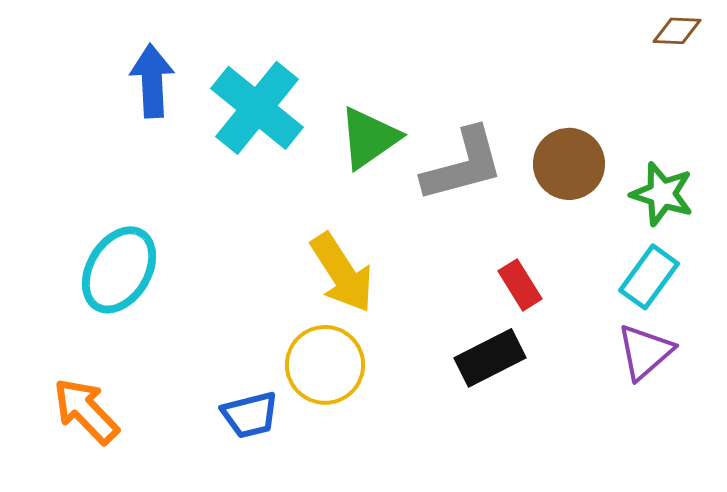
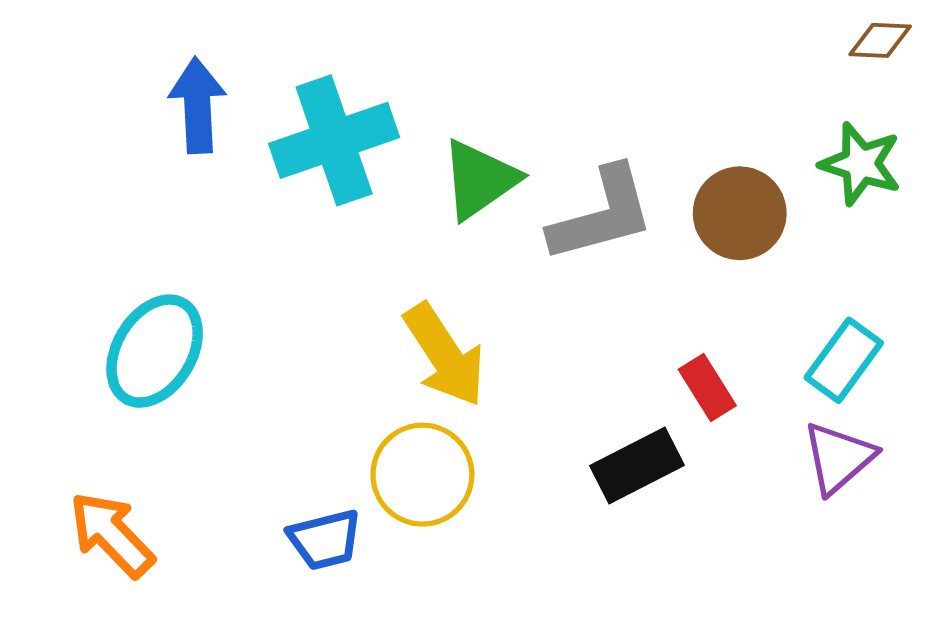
cyan cross: (257, 108) -> (334, 140), turned 32
green star: (662, 194) -> (861, 164), moved
red rectangle: (520, 285) -> (707, 387), moved

